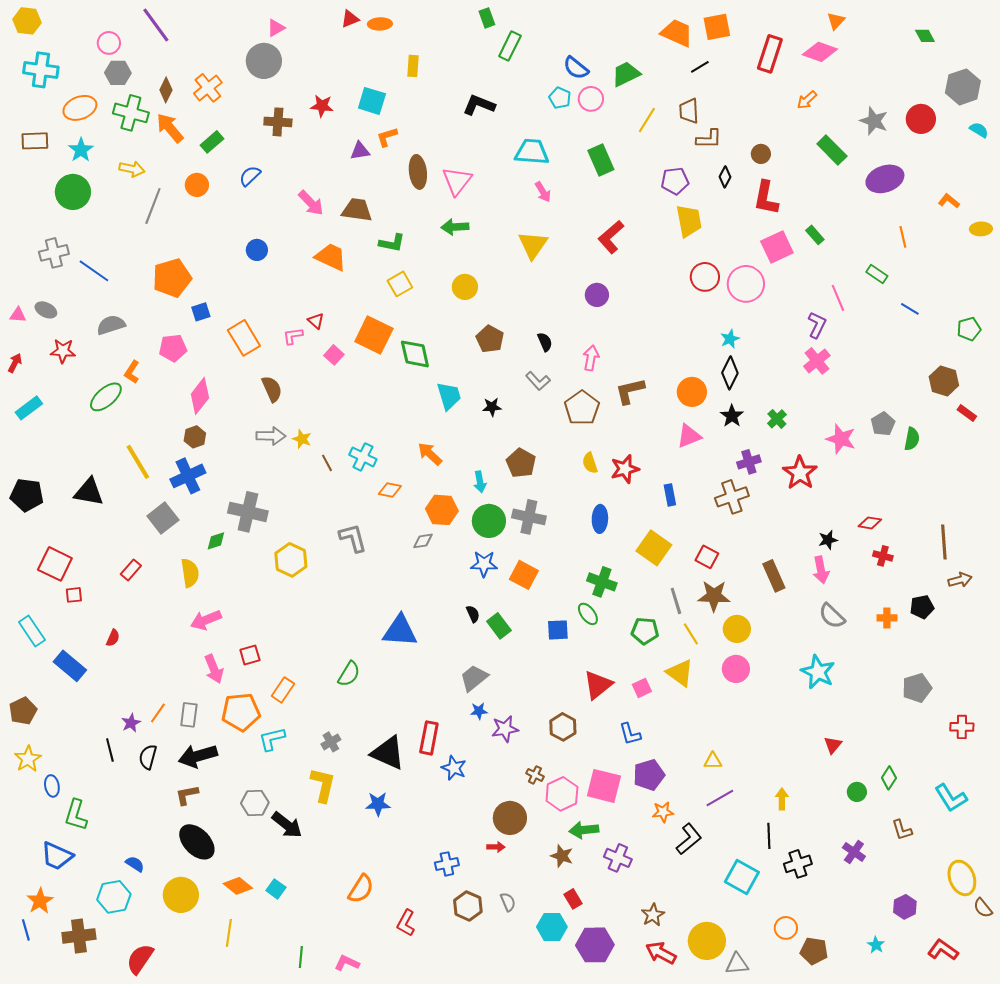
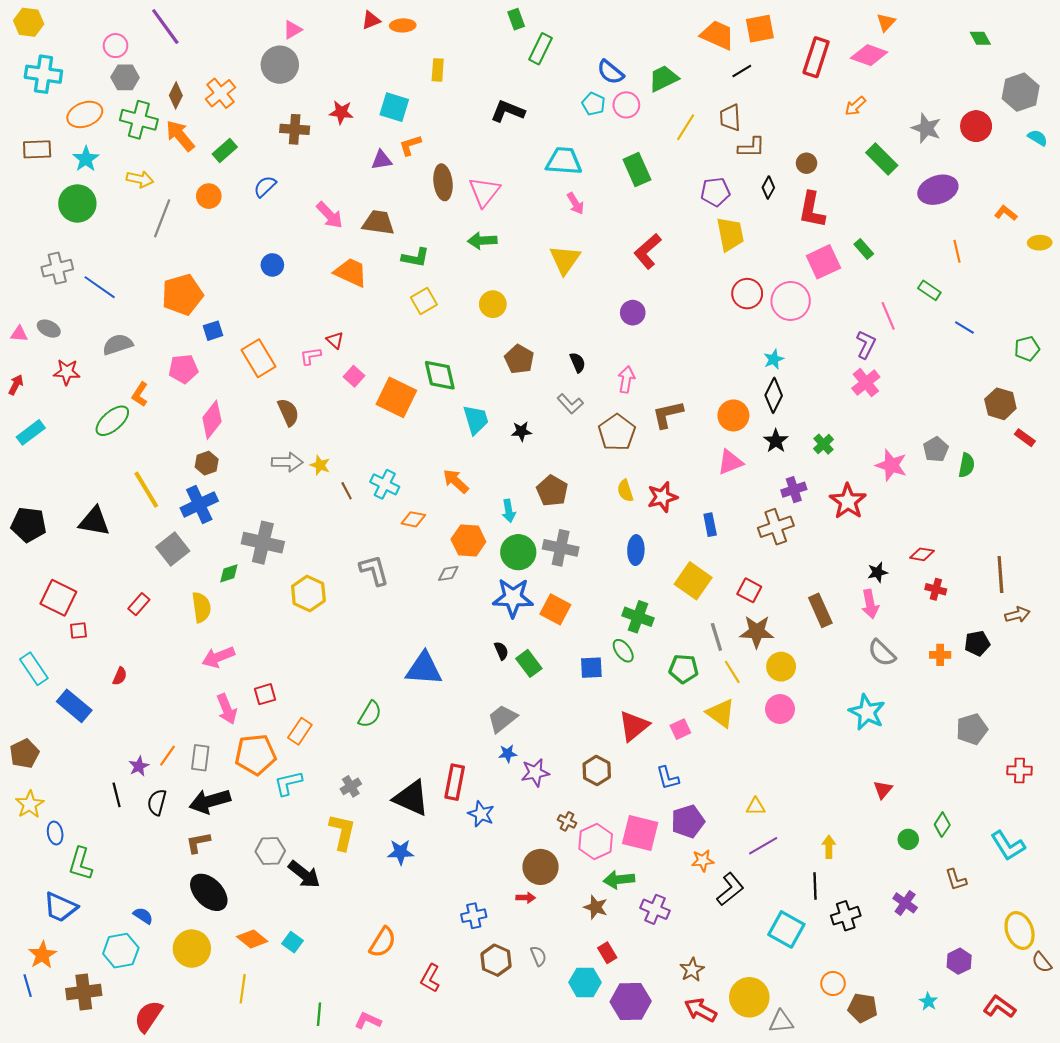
orange square: (374, 335) -> (396, 397), moved
blue star: (484, 564) -> (513, 598), size x1.4

